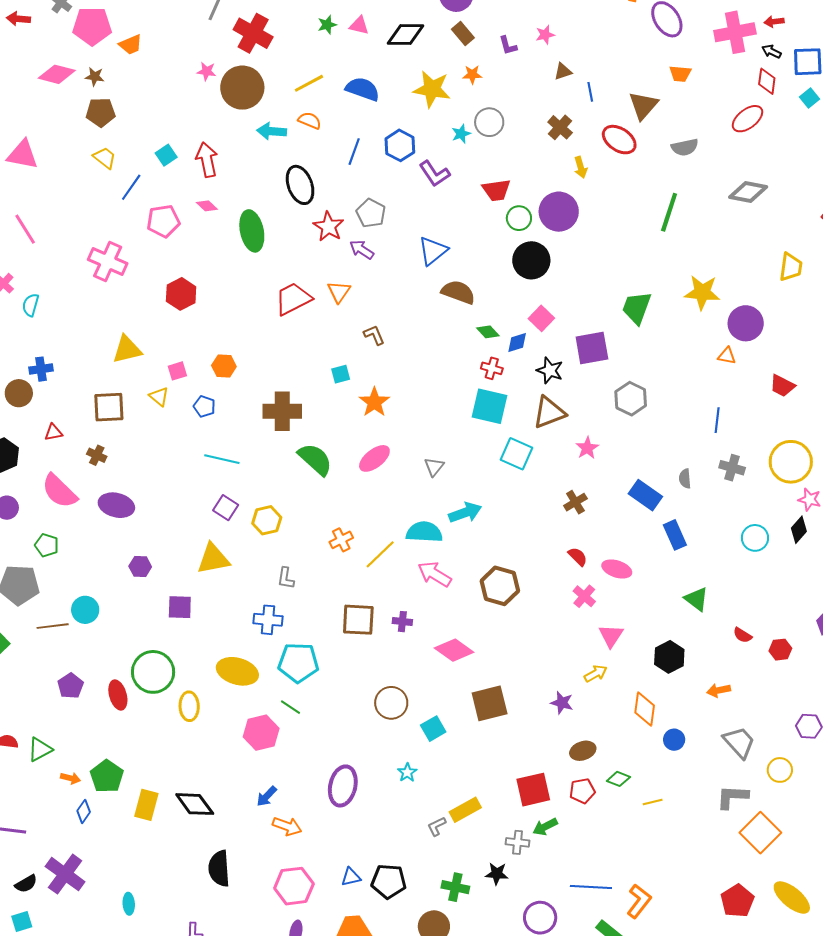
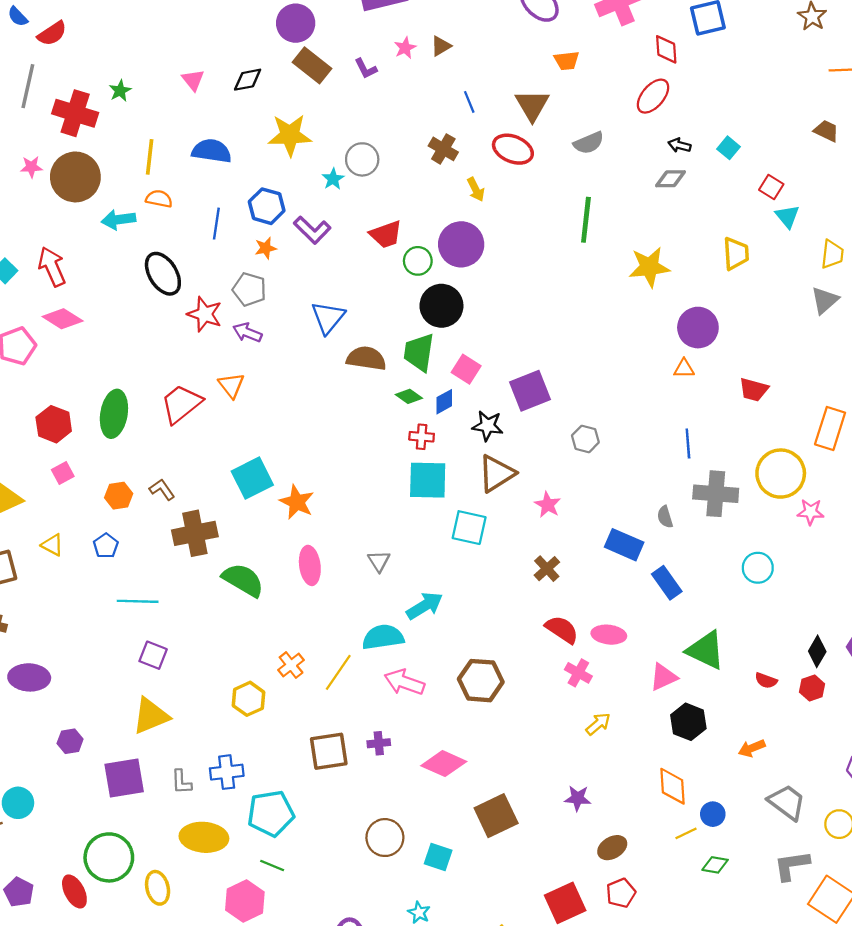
green star: (327, 25) -> (120, 91), moved
pink triangle: (359, 25) -> (193, 80), turned 50
brown rectangle: (463, 34) -> (312, 65), size x1.4
black diamond: (406, 35) -> (248, 80), size x0.7
black arrow: (771, 52) -> (679, 145), moved
brown triangle: (563, 71) -> (441, 46), moved
orange star: (472, 75) -> (266, 248), moved
yellow line: (309, 83) -> (150, 157), turned -44
cyan square: (810, 98) -> (728, 148), moved
gray diamond: (748, 192) -> (671, 179), size x0.7
pink diamond: (207, 206) -> (63, 319), size x1.6
green ellipse: (252, 231) -> (114, 414), moved, turned 33
yellow star: (702, 292) -> (649, 267), moved
green trapezoid: (637, 308) -> (419, 352), moved
brown L-shape: (374, 335) -> (162, 490), moved
pink square: (177, 371) -> (63, 473), moved
cyan square: (341, 374) -> (252, 478), size x1.8
gray hexagon: (631, 399) -> (585, 439), size x0.7
blue pentagon: (204, 406) -> (106, 546), turned 30
pink ellipse: (374, 458) -> (310, 565), turned -48
gray cross: (732, 468) -> (716, 494), size x1.5
yellow hexagon: (267, 520) -> (249, 699), moved
black diamond: (799, 530) -> (817, 651), moved
red semicircle: (578, 557) -> (562, 630), size x1.4
gray L-shape: (286, 578) -> (181, 782), moved
green triangle: (696, 599) -> (706, 650), size x1.4
purple square: (180, 607) -> (124, 778), size x1.4
pink triangle: (611, 636) -> (664, 677), moved, turned 44
yellow arrow: (596, 674) -> (598, 724), moved
cyan square: (433, 729) -> (438, 857), turned -30
green diamond: (618, 779) -> (715, 865), moved
yellow line: (653, 802) -> (686, 833), moved

